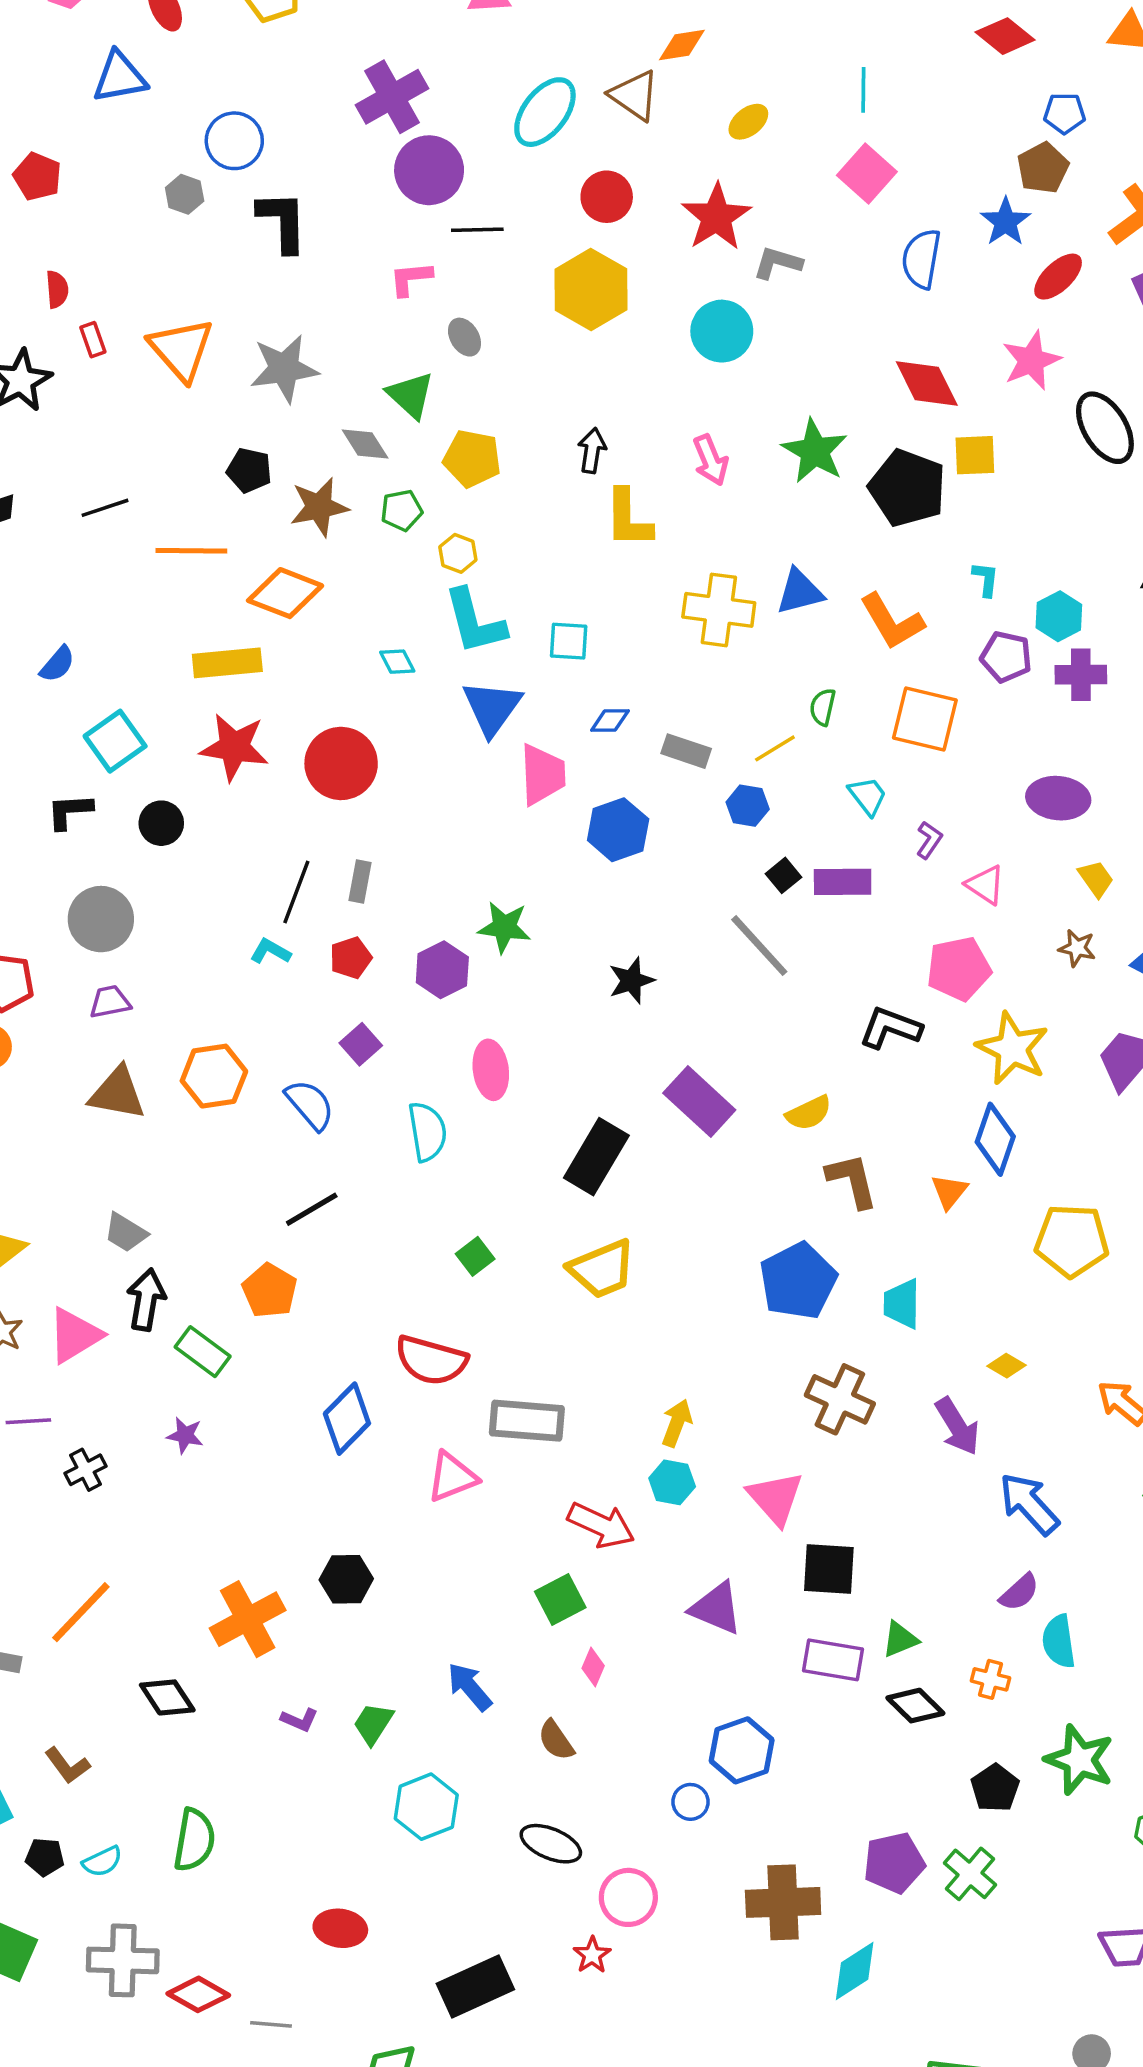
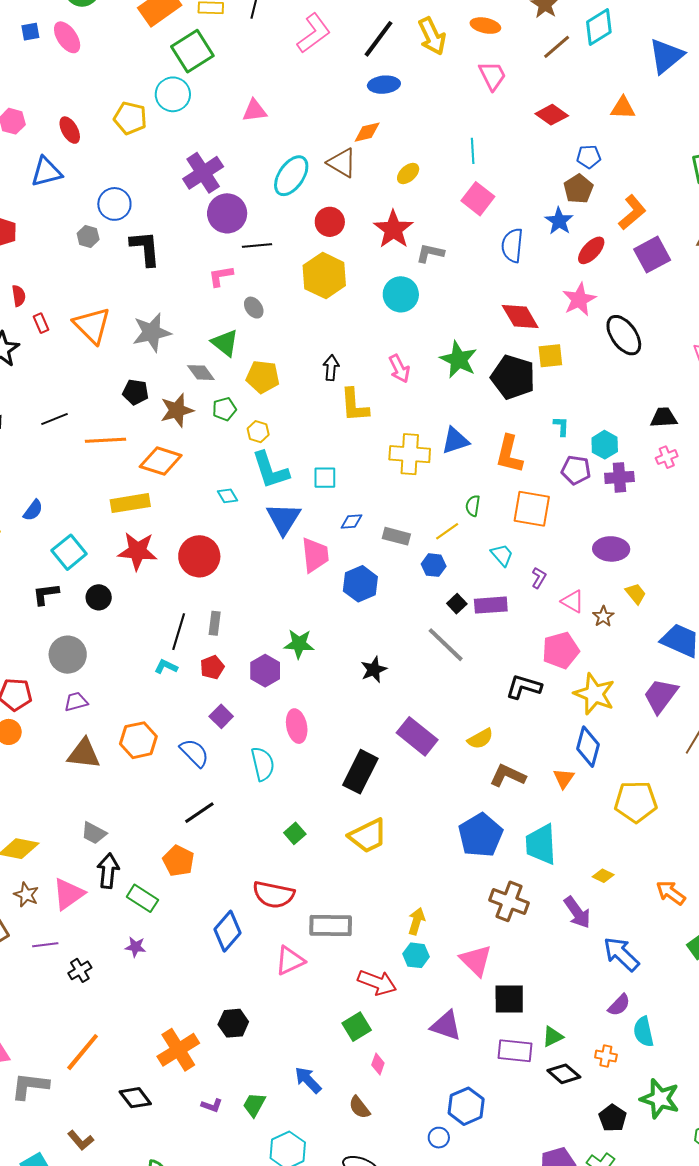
orange L-shape: (892, 621) -> (509, 454), turned 48
brown star: (1077, 948) -> (603, 616), moved, turned 30
brown L-shape: (852, 1180) -> (508, 776), turned -48
cyan trapezoid: (902, 1304) -> (541, 844), size x1.4

